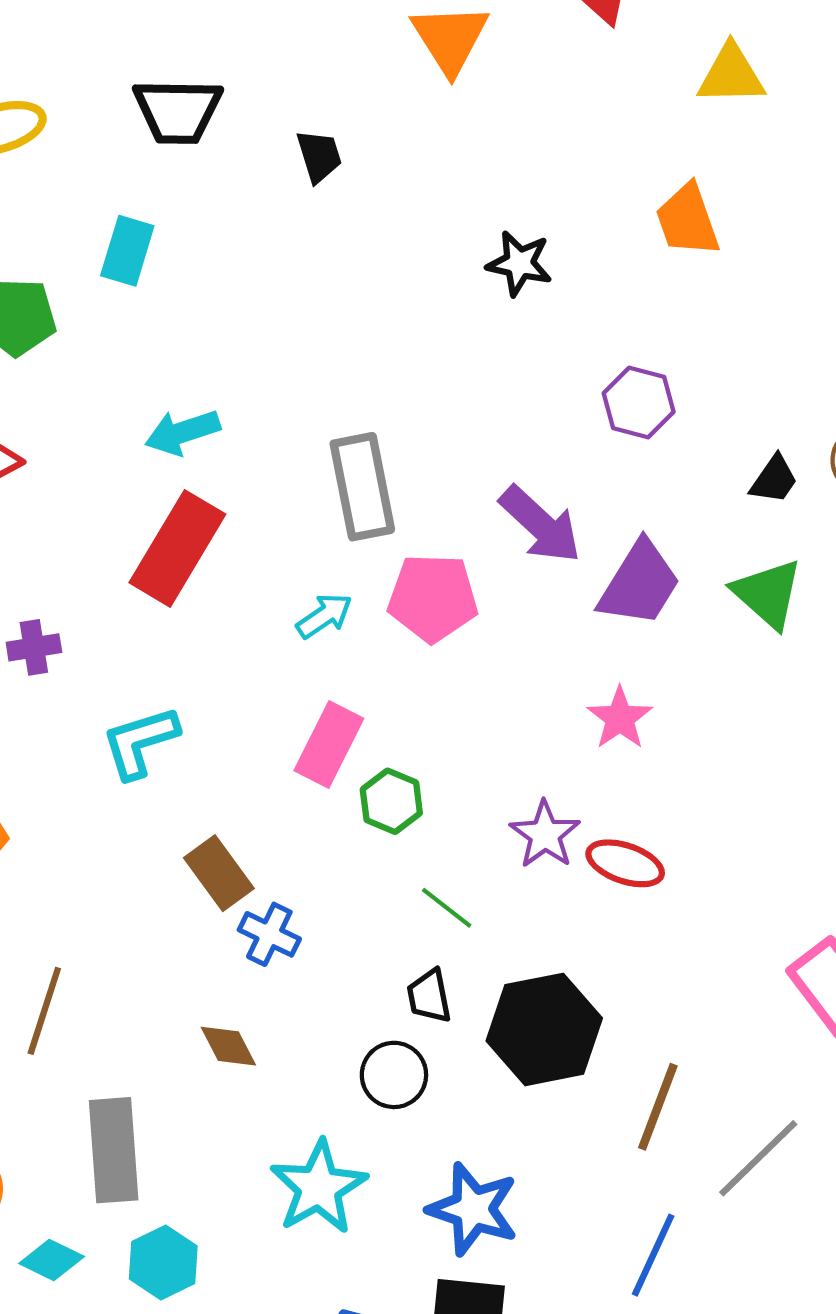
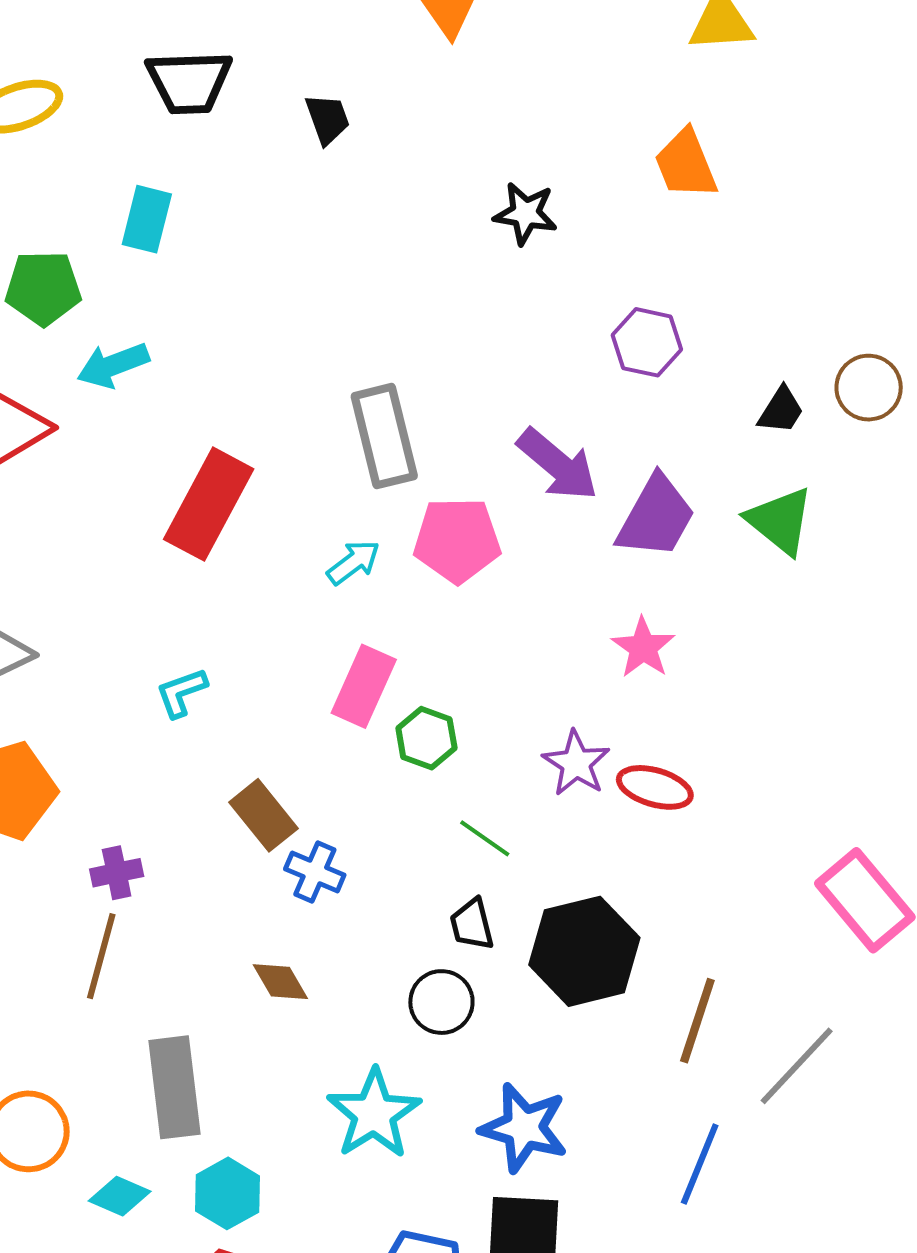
cyan arrow: (182, 432) -> (113, 365), moved
purple cross: (34, 647) -> (117, 873), moved
cyan L-shape: (140, 742) -> (181, 693), size x0.7

